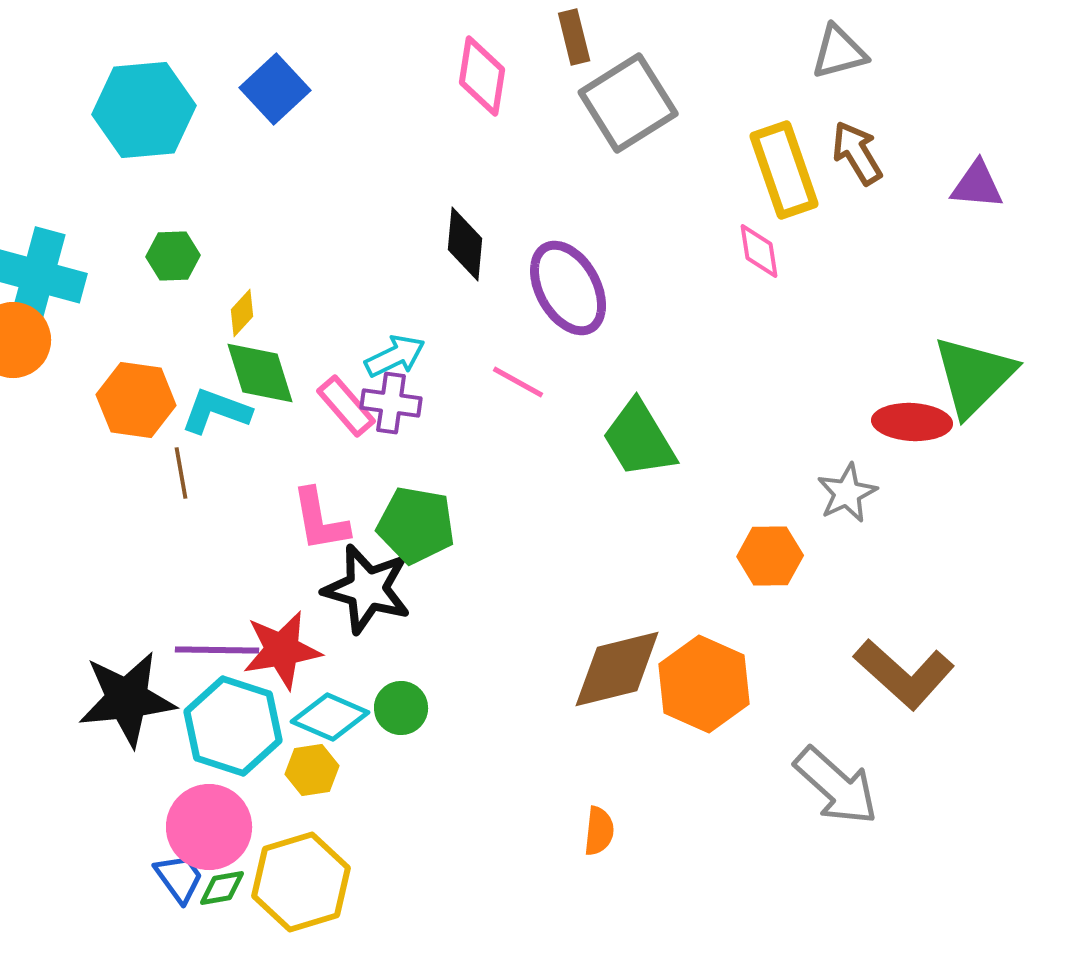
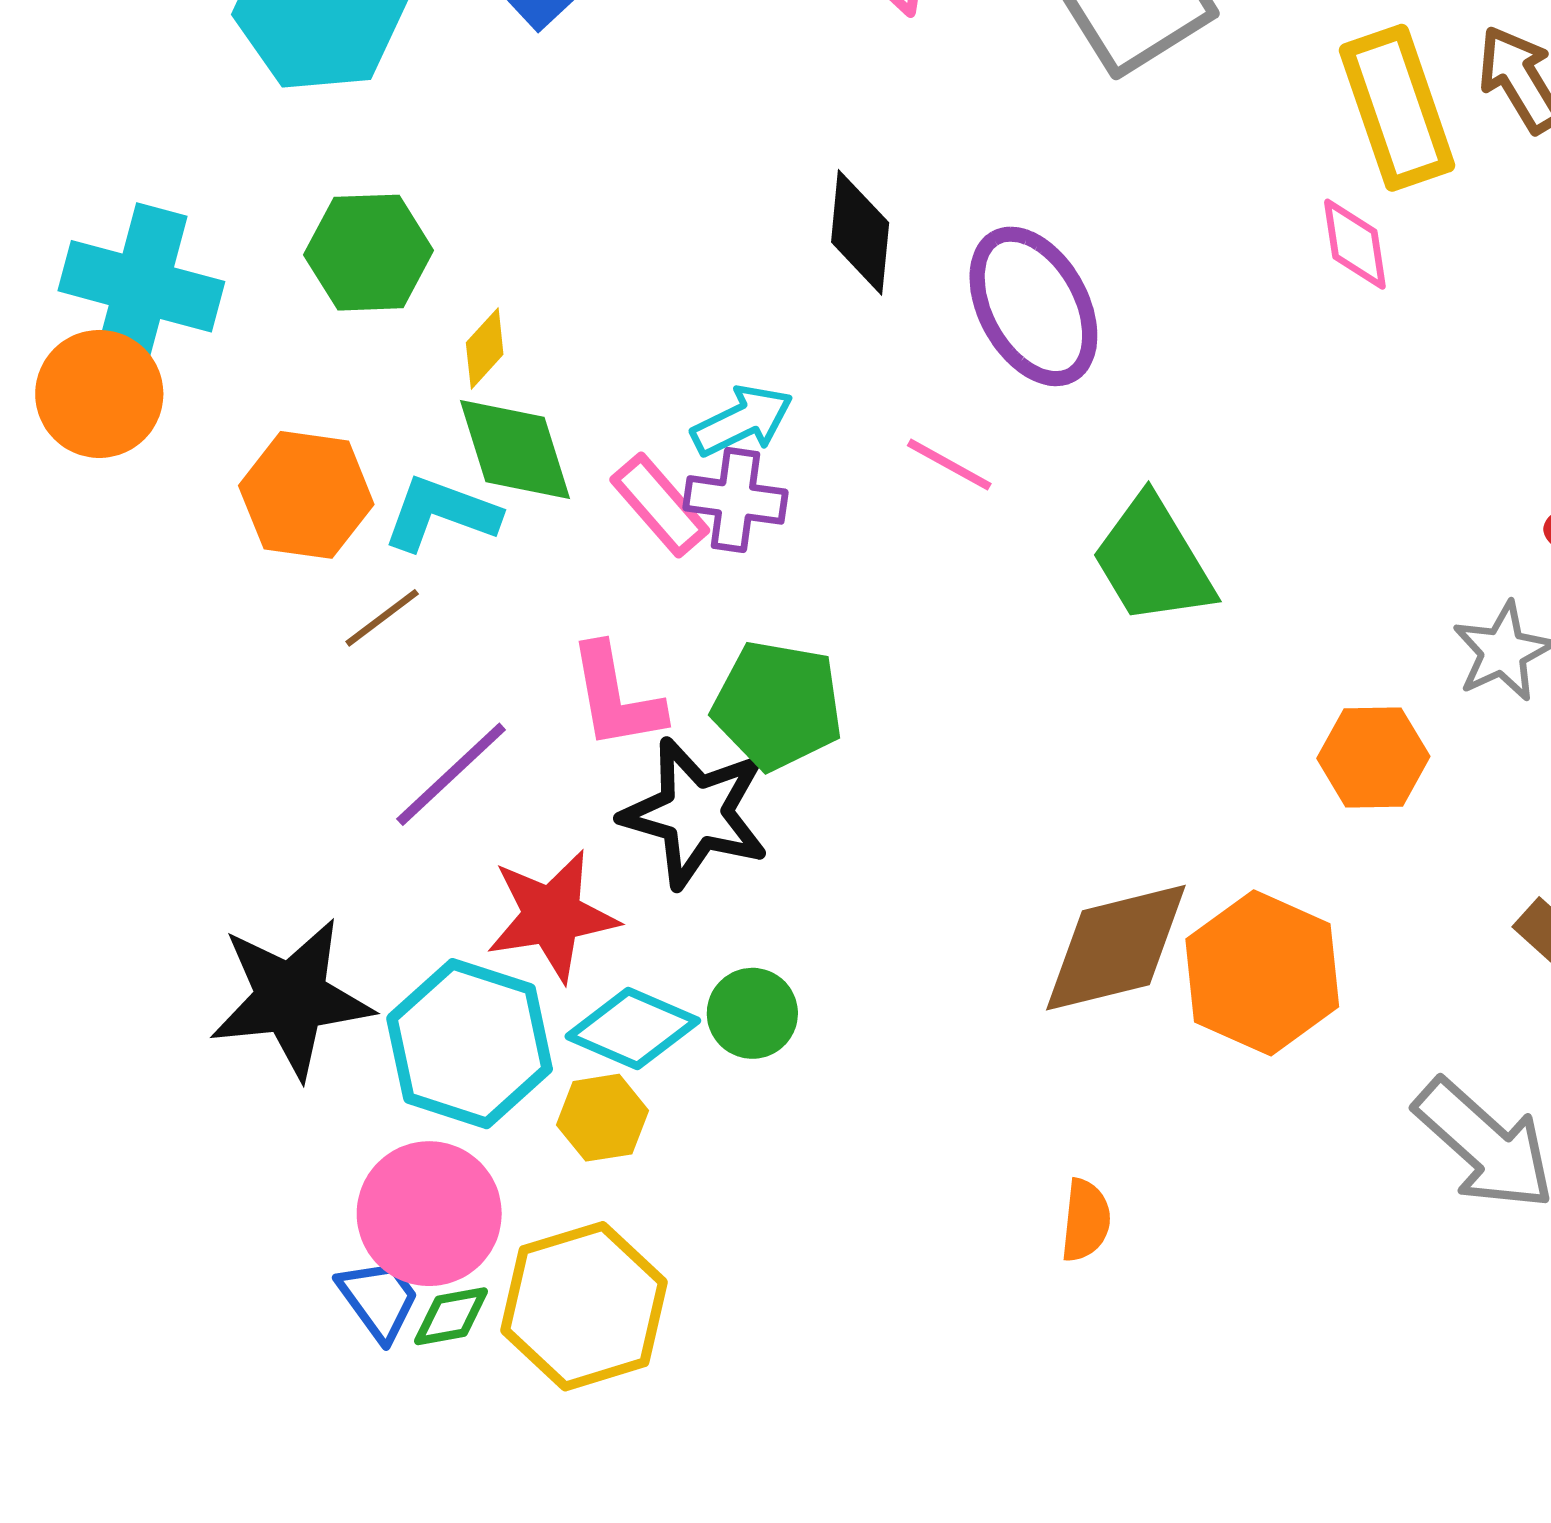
green hexagon: (173, 256) -> (369, 253), size x1.4
brown line: (181, 473) -> (382, 618), turned 63
purple line: (217, 650) -> (451, 774), moved, turned -44

